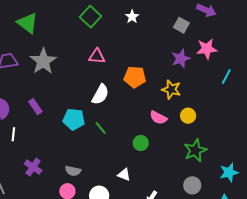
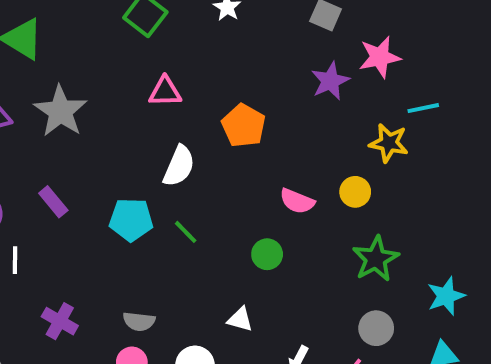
orange pentagon: (135, 77) -> (244, 126), turned 30
cyan line: (226, 77) -> (423, 108), turned 56
yellow star: (171, 89) -> (389, 143), moved

